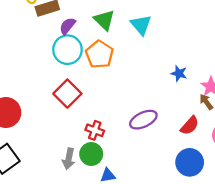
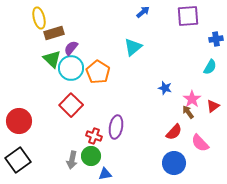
green triangle: (104, 20) -> (52, 59), moved
cyan triangle: (141, 25) -> (133, 47), turned 30
purple ellipse: (143, 120) -> (116, 127), moved, turned -55

